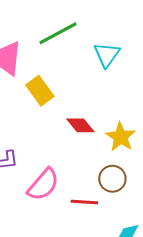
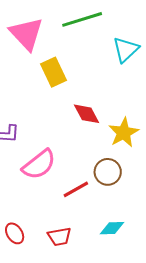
red line: (84, 202) -> (76, 189), turned -44

